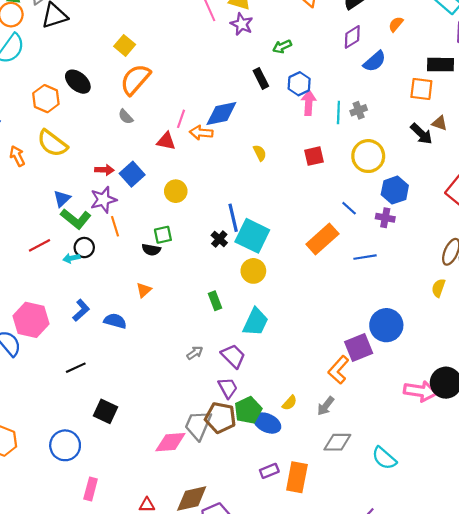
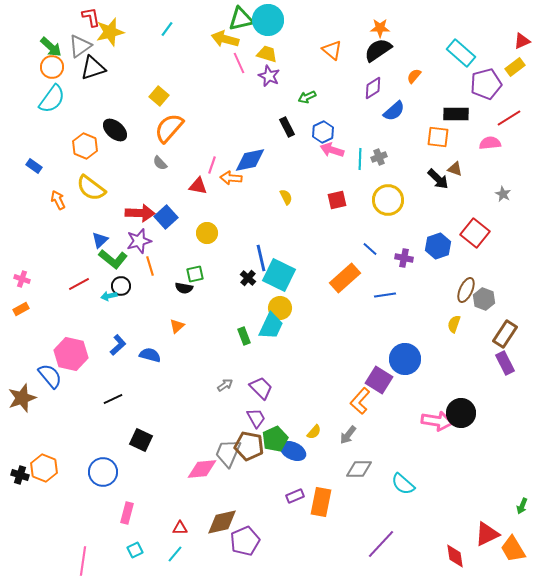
pink arrow: (309, 103) -> (332, 150), turned -75
red arrow: (104, 170) -> (140, 213), size x1.6
blue hexagon: (395, 190) -> (438, 246), moved
cyan trapezoid: (255, 322) -> (271, 326), moved
purple square: (359, 348) -> (379, 380), turned -36

